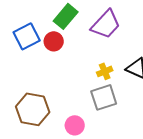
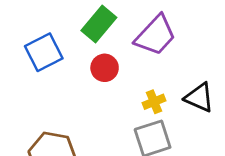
red circle: (54, 41) -> (105, 68), moved

